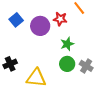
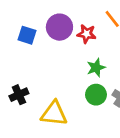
blue square: (16, 20) -> (27, 35), turned -32
purple circle: (40, 26) -> (59, 27), moved

